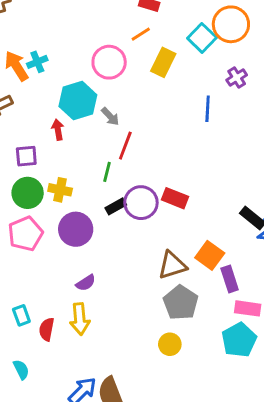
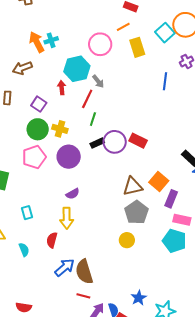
yellow rectangle: (163, 62) -> (137, 47), turned -48
red line: (125, 146) -> (87, 99), moved
purple square: (26, 156) -> (39, 104), turned 35
purple rectangle: (230, 279) -> (171, 199), turned 36
red semicircle: (47, 329) -> (52, 240), moved
cyan pentagon: (239, 340) -> (174, 241), turned -30

